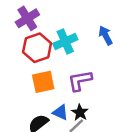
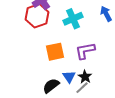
red hexagon: (37, 48) -> (37, 16), moved
blue triangle: (60, 112) -> (69, 77), turned 32

